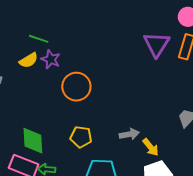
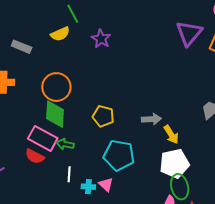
green line: (39, 39) -> (73, 14), turned 36
purple star: (51, 59) -> (101, 39), moved
orange circle: (76, 87) -> (56, 87), moved

